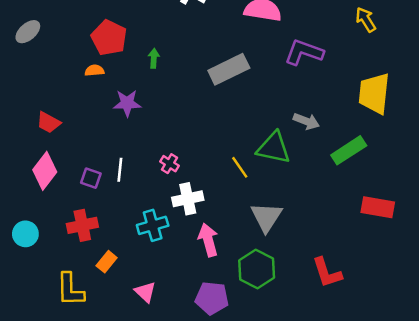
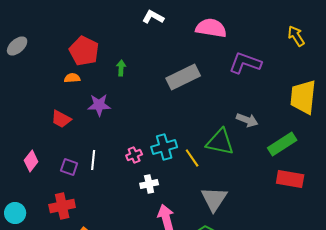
red trapezoid: (48, 122) -> (61, 119), moved
pink cross: (170, 164) -> (134, 155), turned 35
pink diamond: (45, 171) -> (31, 161), size x0.7
white cross: (188, 199) -> (149, 184), size x0.7
red rectangle: (378, 207) -> (290, 179), moved
cyan cross: (153, 225) -> (164, 147), moved

